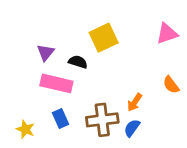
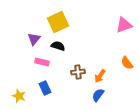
yellow square: (104, 38) -> (58, 22), moved
pink rectangle: (56, 83) -> (42, 62), size x0.6
brown cross: (102, 120) -> (78, 72), moved, size x0.6

